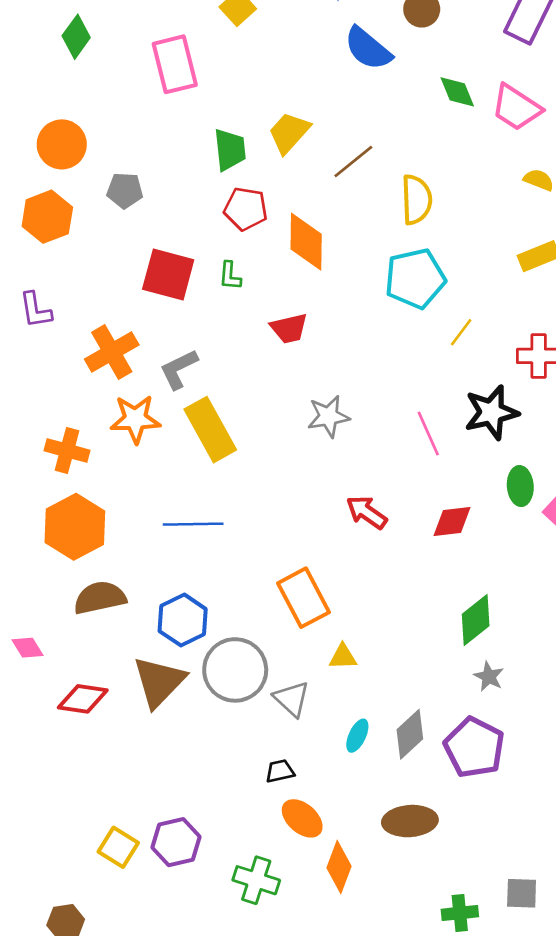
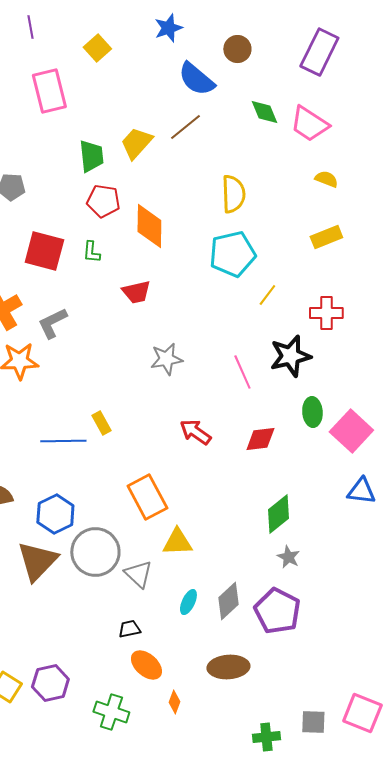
brown line: (353, 162) -> (185, 127), moved
yellow rectangle: (210, 430) -> (101, 423), moved, size x0.5
yellow triangle: (343, 657) -> (177, 542), size x1.4
orange diamond: (339, 867) -> (174, 702), size x0.6

